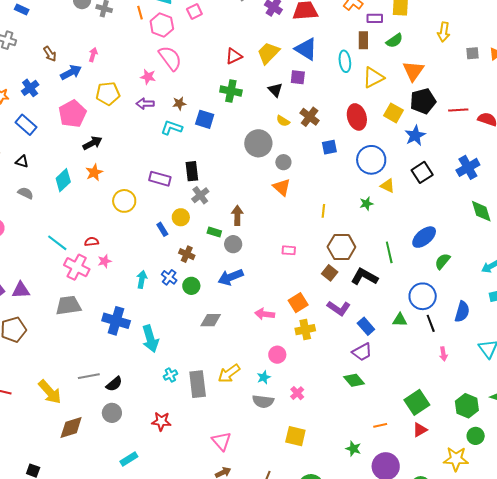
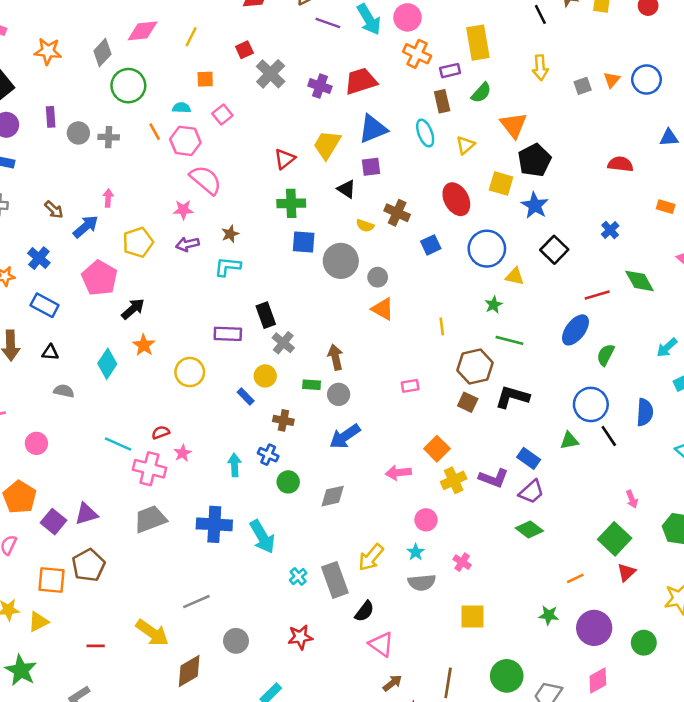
blue triangle: (306, 49) -> (373, 129), turned -40
yellow triangle: (373, 78) -> (465, 145), size x0.7
red line: (458, 110) -> (597, 295), moved
blue square: (205, 119) -> (304, 242), moved
blue cross: (468, 167) -> (610, 230), size x0.6
green line: (389, 252) -> (509, 340), moved, turned -50
green circle: (191, 286) -> (288, 482), moved
purple L-shape: (339, 308) -> (493, 478), moved
pink arrow: (443, 354) -> (632, 499), moved
black semicircle: (114, 384) -> (364, 611), moved

